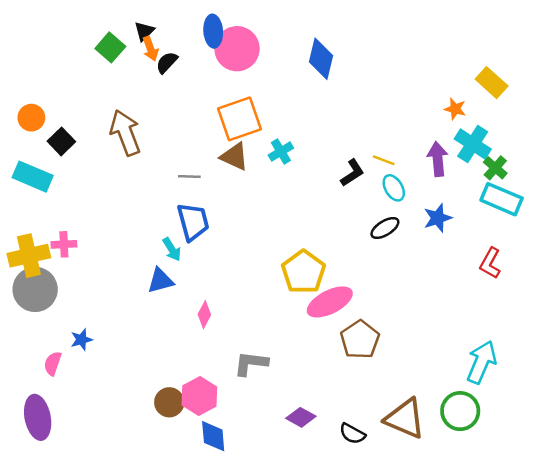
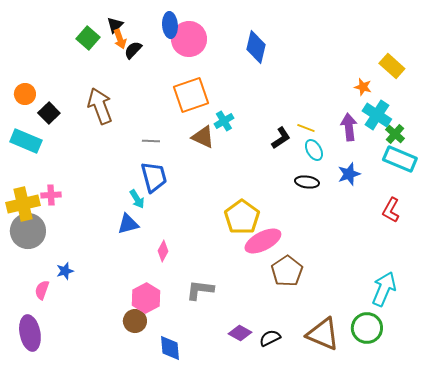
brown triangle: (234, 157) -> (203, 137), moved
black ellipse: (385, 228) -> (307, 182), turned 40
pink hexagon: (199, 396) -> (146, 298), moved
black semicircle: (352, 434) -> (270, 338), moved, turned 125

